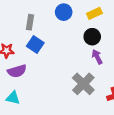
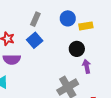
yellow rectangle: (94, 13) -> (86, 26), moved
black circle: (92, 37) -> (77, 49), moved

